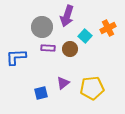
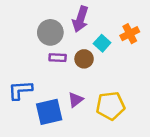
blue L-shape: (16, 57) -> (20, 90), moved
blue square: (41, 93) -> (49, 112), size x1.6

